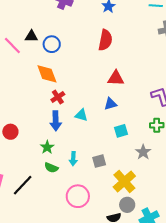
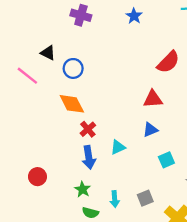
black triangle: (31, 36) -> (48, 53), moved, turned 32
red semicircle: (105, 40) -> (168, 62), moved, turned 40
cyan triangle: (81, 115) -> (118, 147), turned -32

